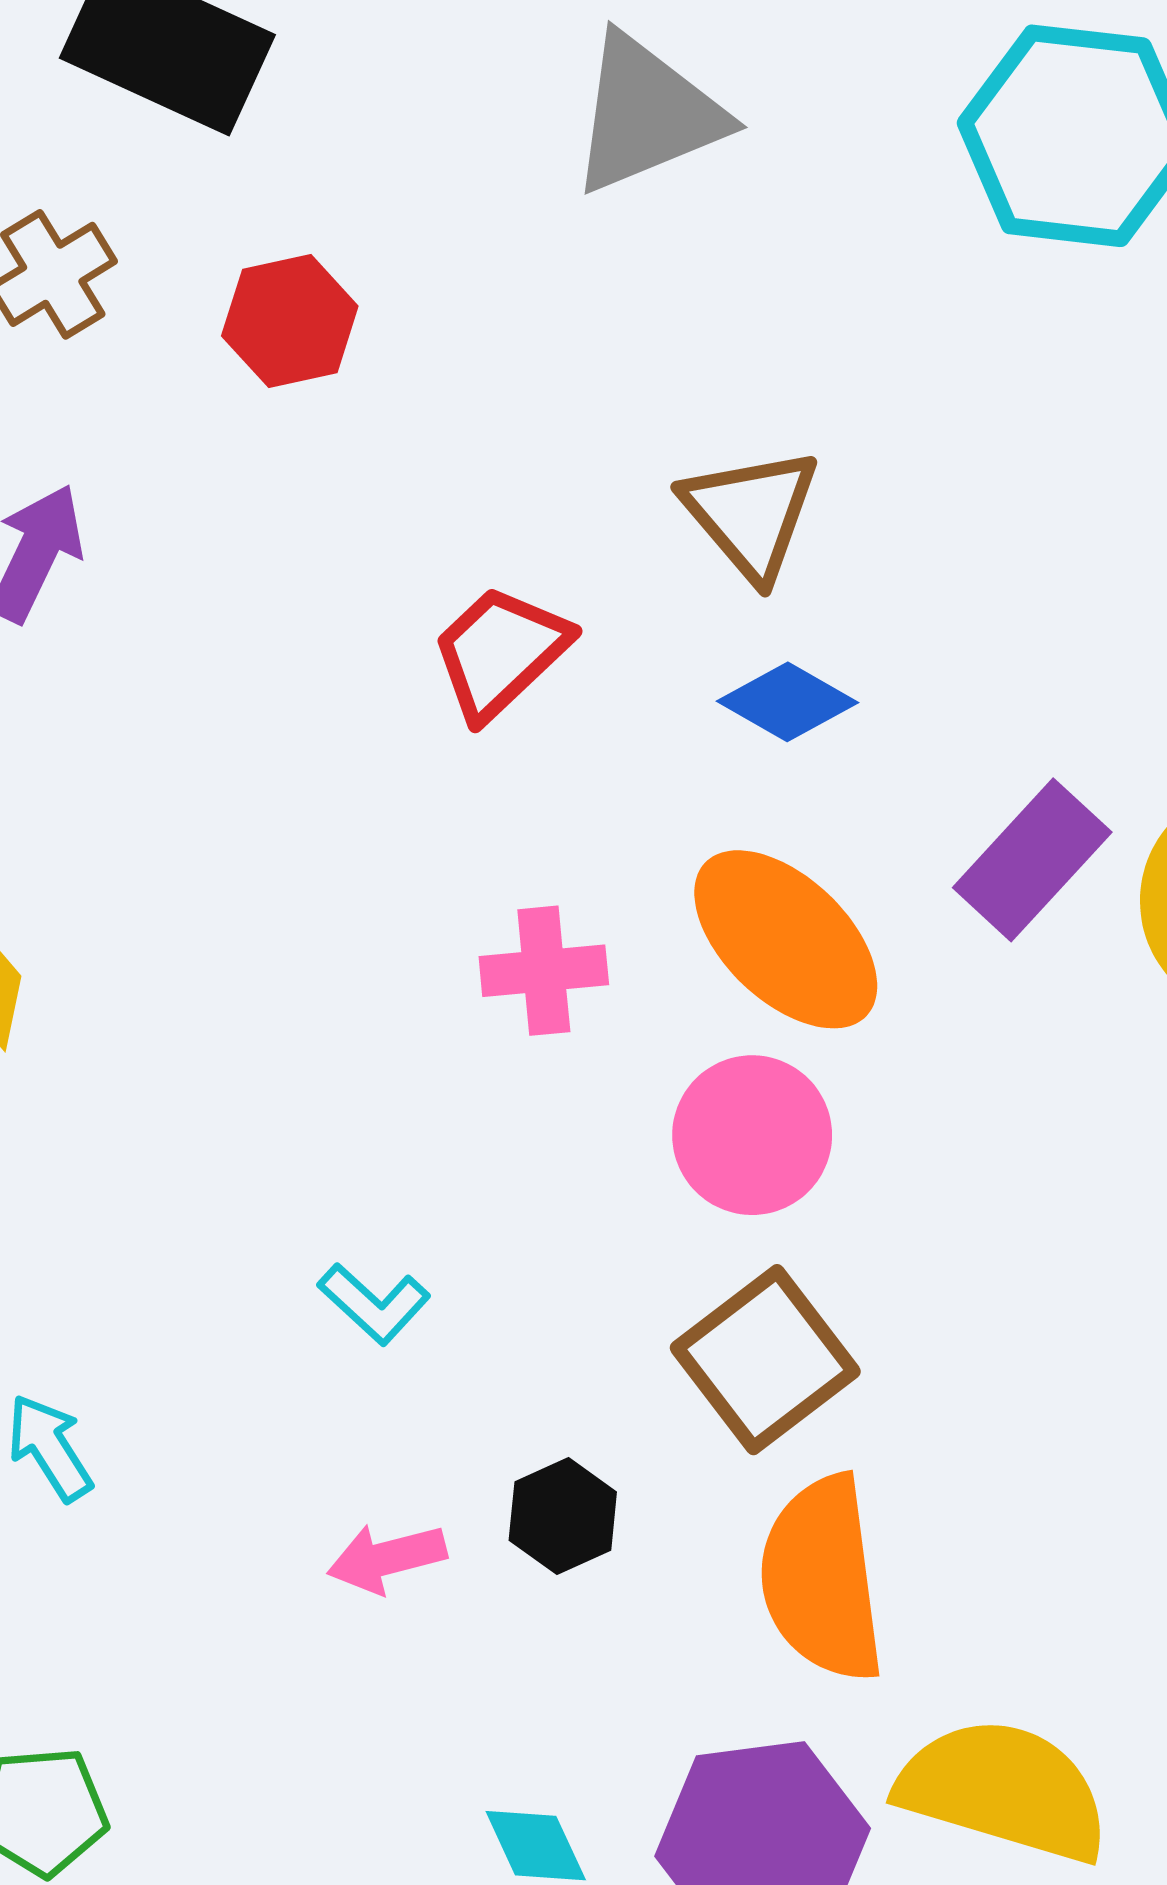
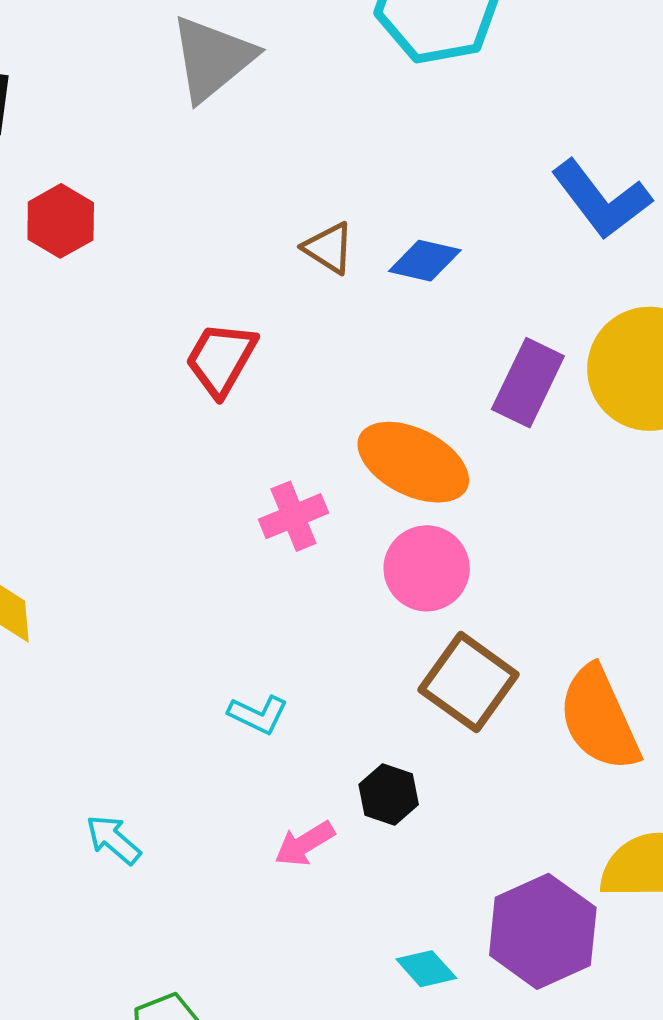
brown triangle: (751, 514) -> (329, 248), size x0.7
blue diamond: (787, 702) -> (425, 261), moved
orange semicircle: (822, 1579) -> (599, 718), moved

